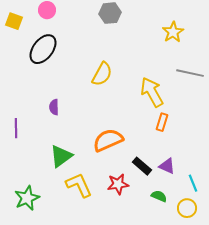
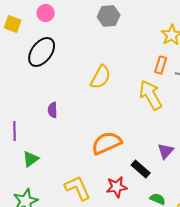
orange rectangle: (162, 122) -> (161, 65), moved
green triangle: (61, 156) -> (31, 159), moved, size x0.7
purple triangle: (167, 166) -> (166, 151), moved, turned 48

